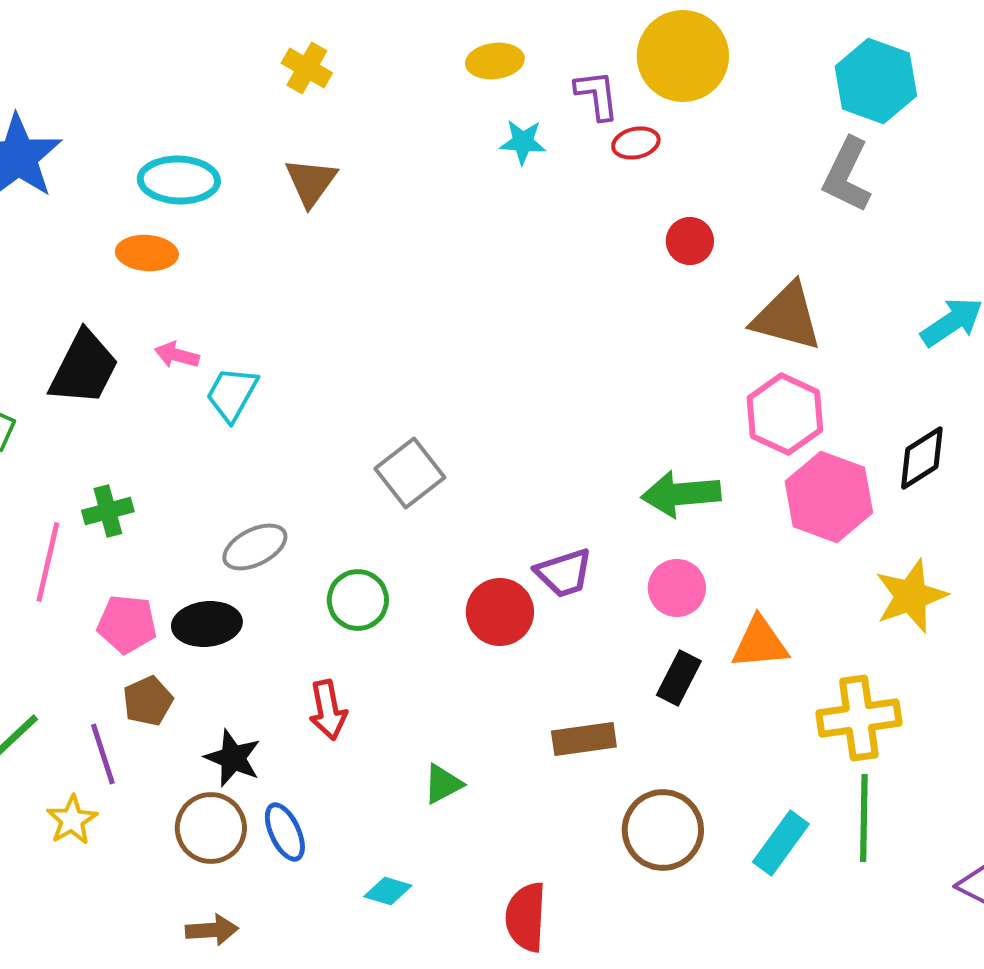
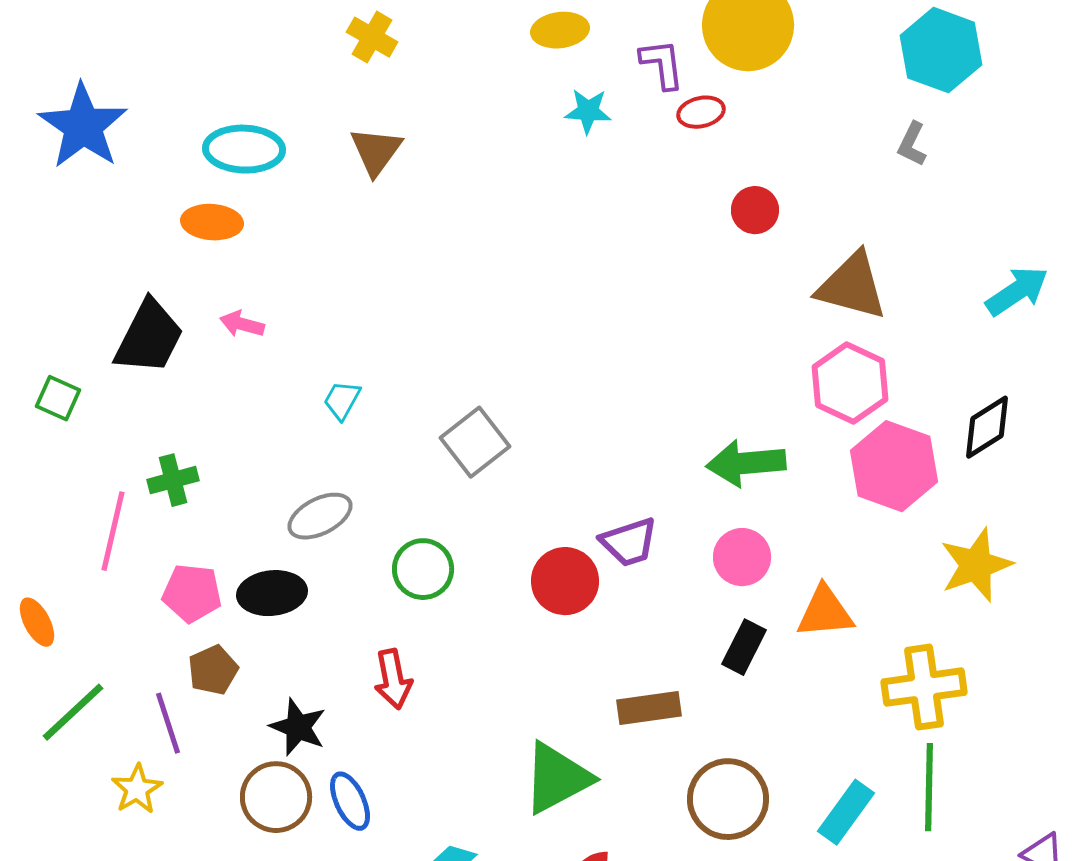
gray L-shape: (847, 175) -> (912, 144), size x0.6
cyan trapezoid: (232, 394) -> (342, 400), moved, size x0.7
green triangle: (443, 784) -> (557, 778), moved, size x1.8

